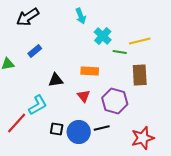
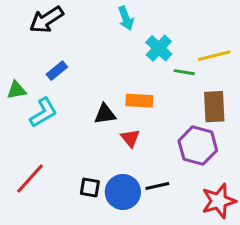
black triangle: (56, 80) -> (105, 114), moved
purple hexagon: (115, 101) -> (198, 146), moved
cyan L-shape: (38, 105) -> (43, 113), moved

